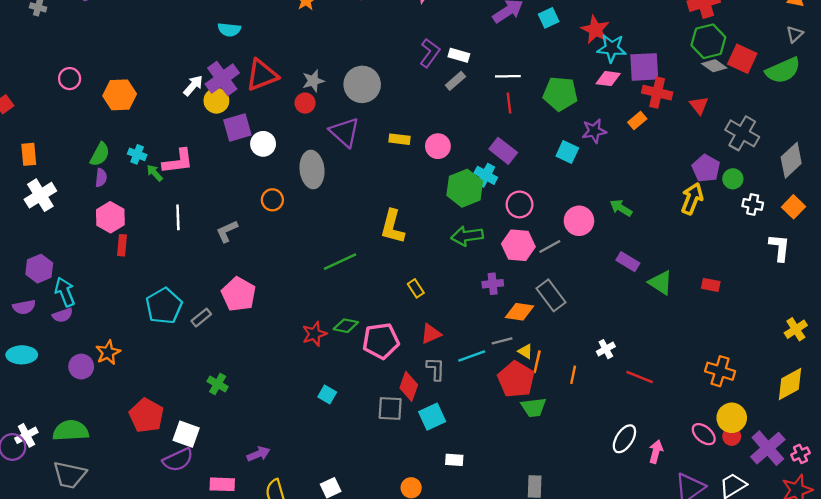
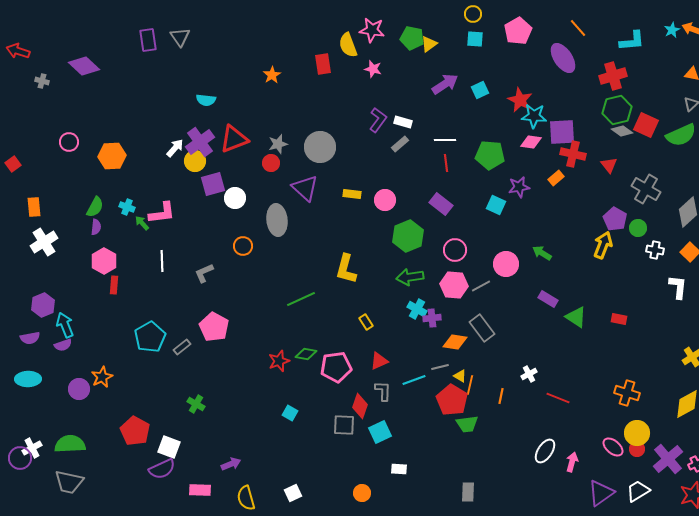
cyan cross: (486, 175) -> (417, 309), moved

